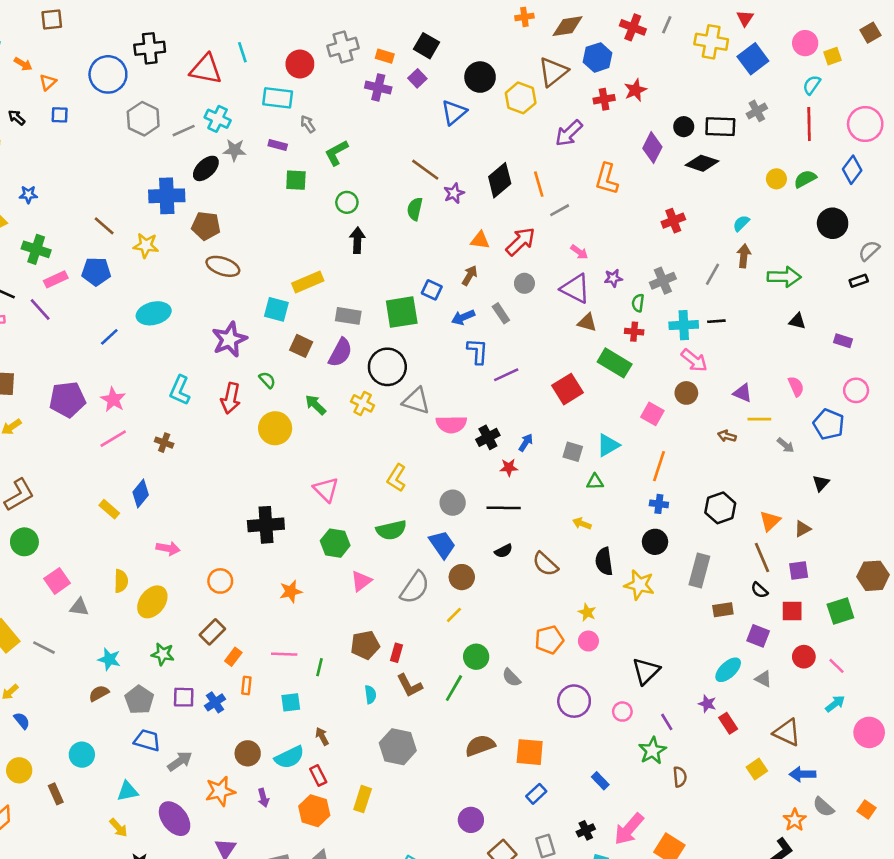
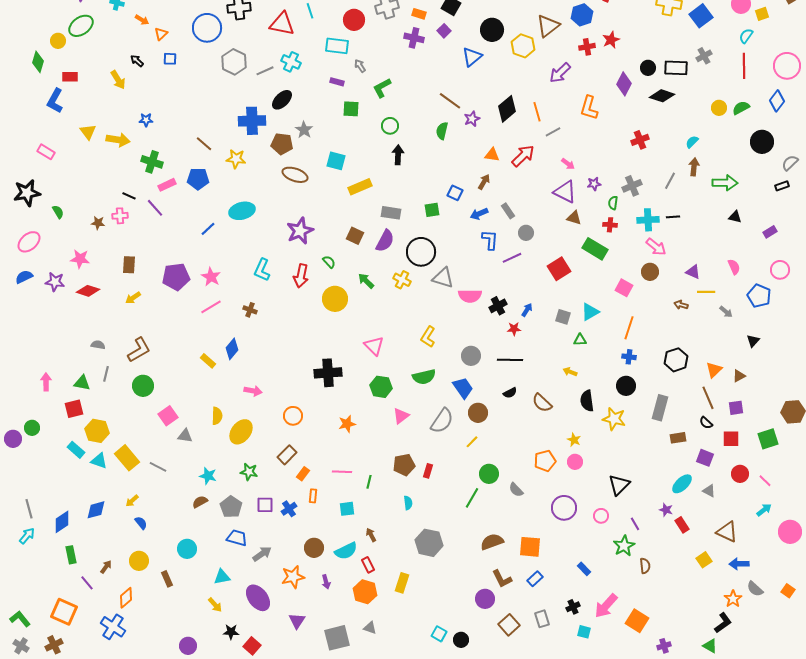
gray star: (235, 150) -> (304, 130), moved, turned 30
gray circle: (524, 283) -> (526, 233), moved
cyan square: (276, 309) -> (336, 161), moved
green square: (402, 312) -> (432, 210), size x0.6
purple rectangle: (843, 341) -> (770, 232), turned -48
brown L-shape: (410, 685) -> (502, 579), moved

